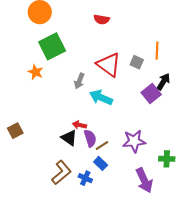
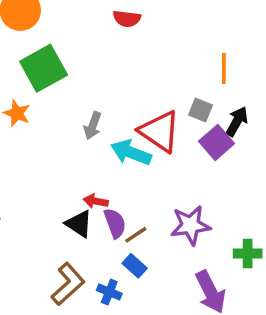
gray square: (137, 62) -> (201, 110), moved
red triangle: (109, 65) -> (160, 131), moved

